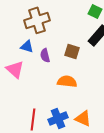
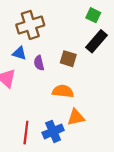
orange triangle: (83, 118) -> (76, 117), moved, turned -36

